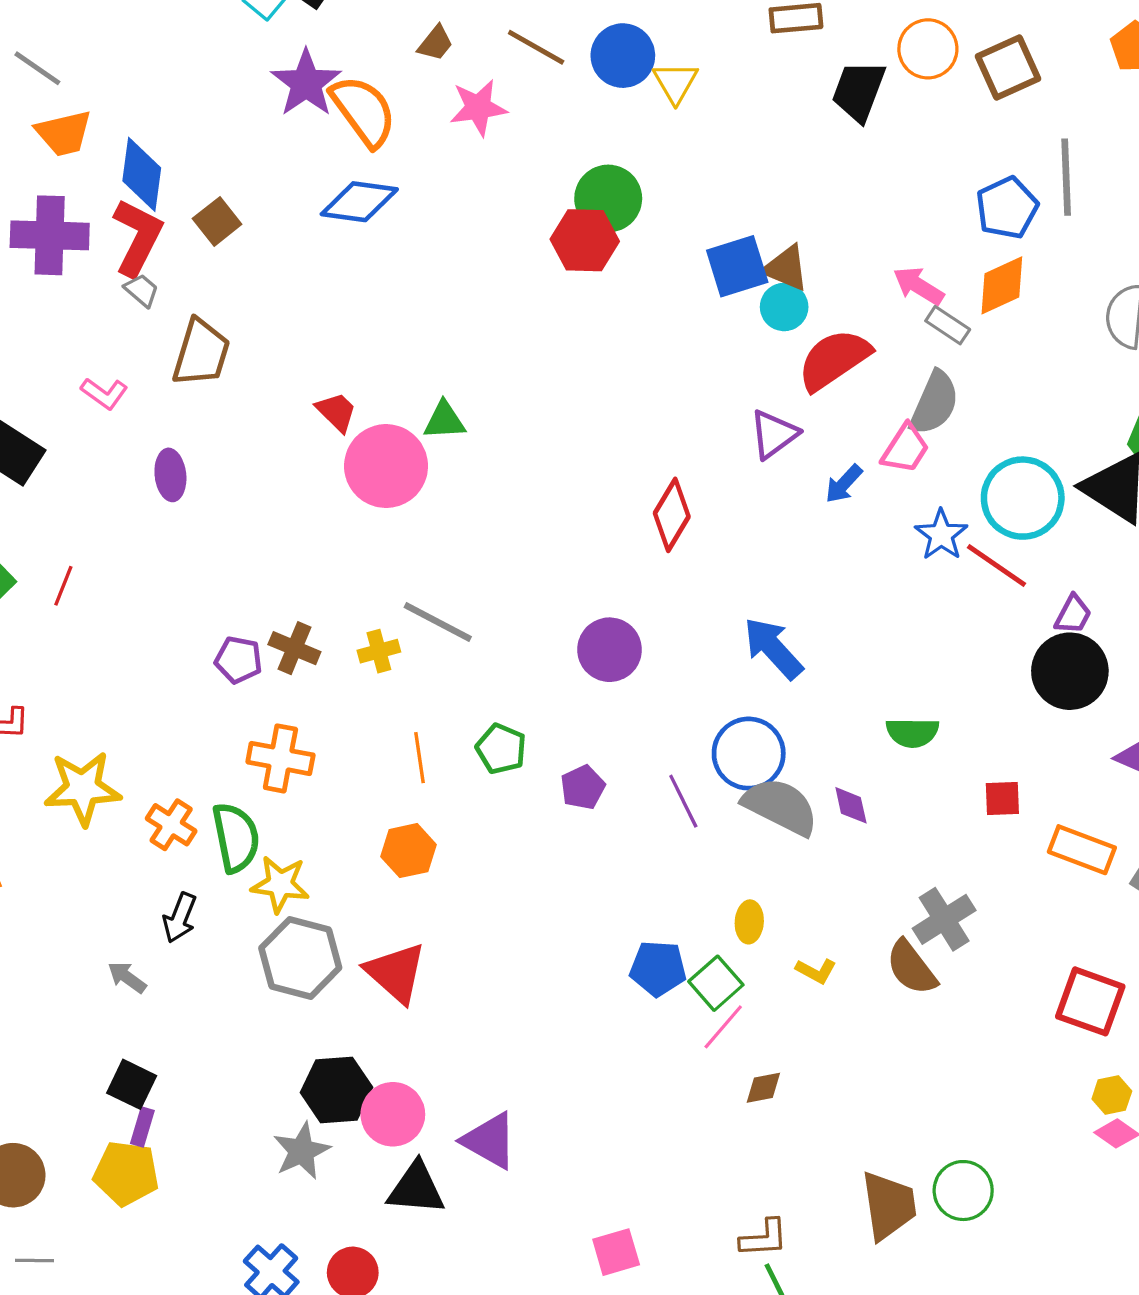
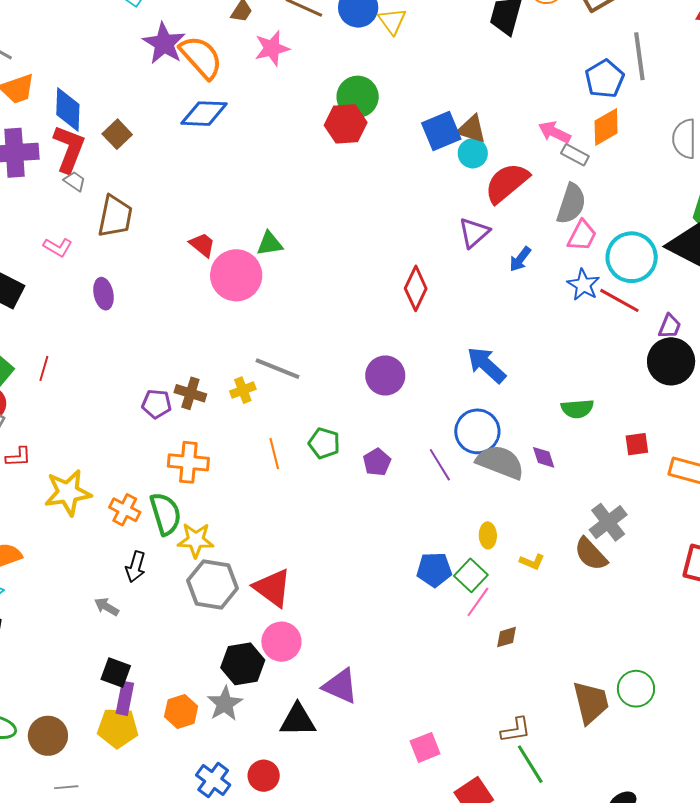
pink trapezoid: (905, 449) -> (582, 236), moved
orange hexagon: (409, 851) -> (181, 711), moved
pink circle: (393, 1114) -> (281, 642), moved
purple rectangle: (142, 1127) -> (125, 698), size x1.4

